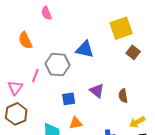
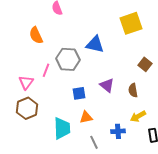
brown square: (133, 52) -> (145, 64), moved
yellow arrow: (137, 122) -> (138, 116), moved

